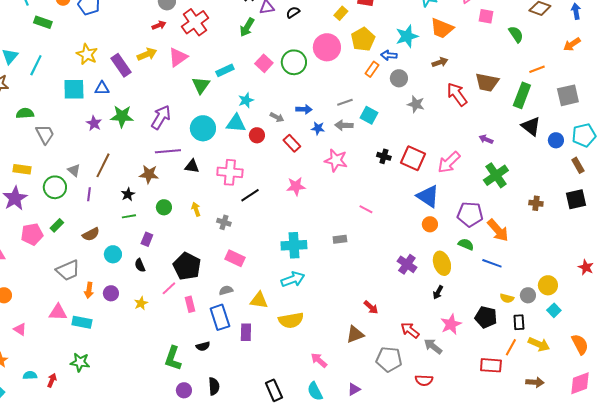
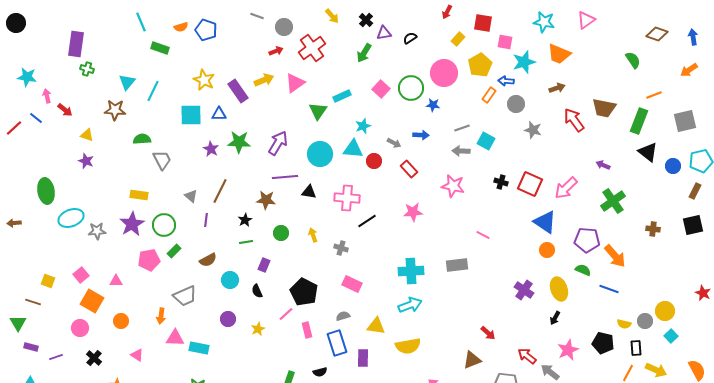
pink square: (486, 16) -> (505, 42), moved
blue star: (318, 128) -> (433, 105), moved
brown rectangle: (578, 165) -> (695, 191), turned 56
green circle: (55, 187) -> (164, 225), moved
gray rectangle: (340, 239) -> (457, 265), size x1.5
orange arrow: (89, 290) -> (161, 316), moved

